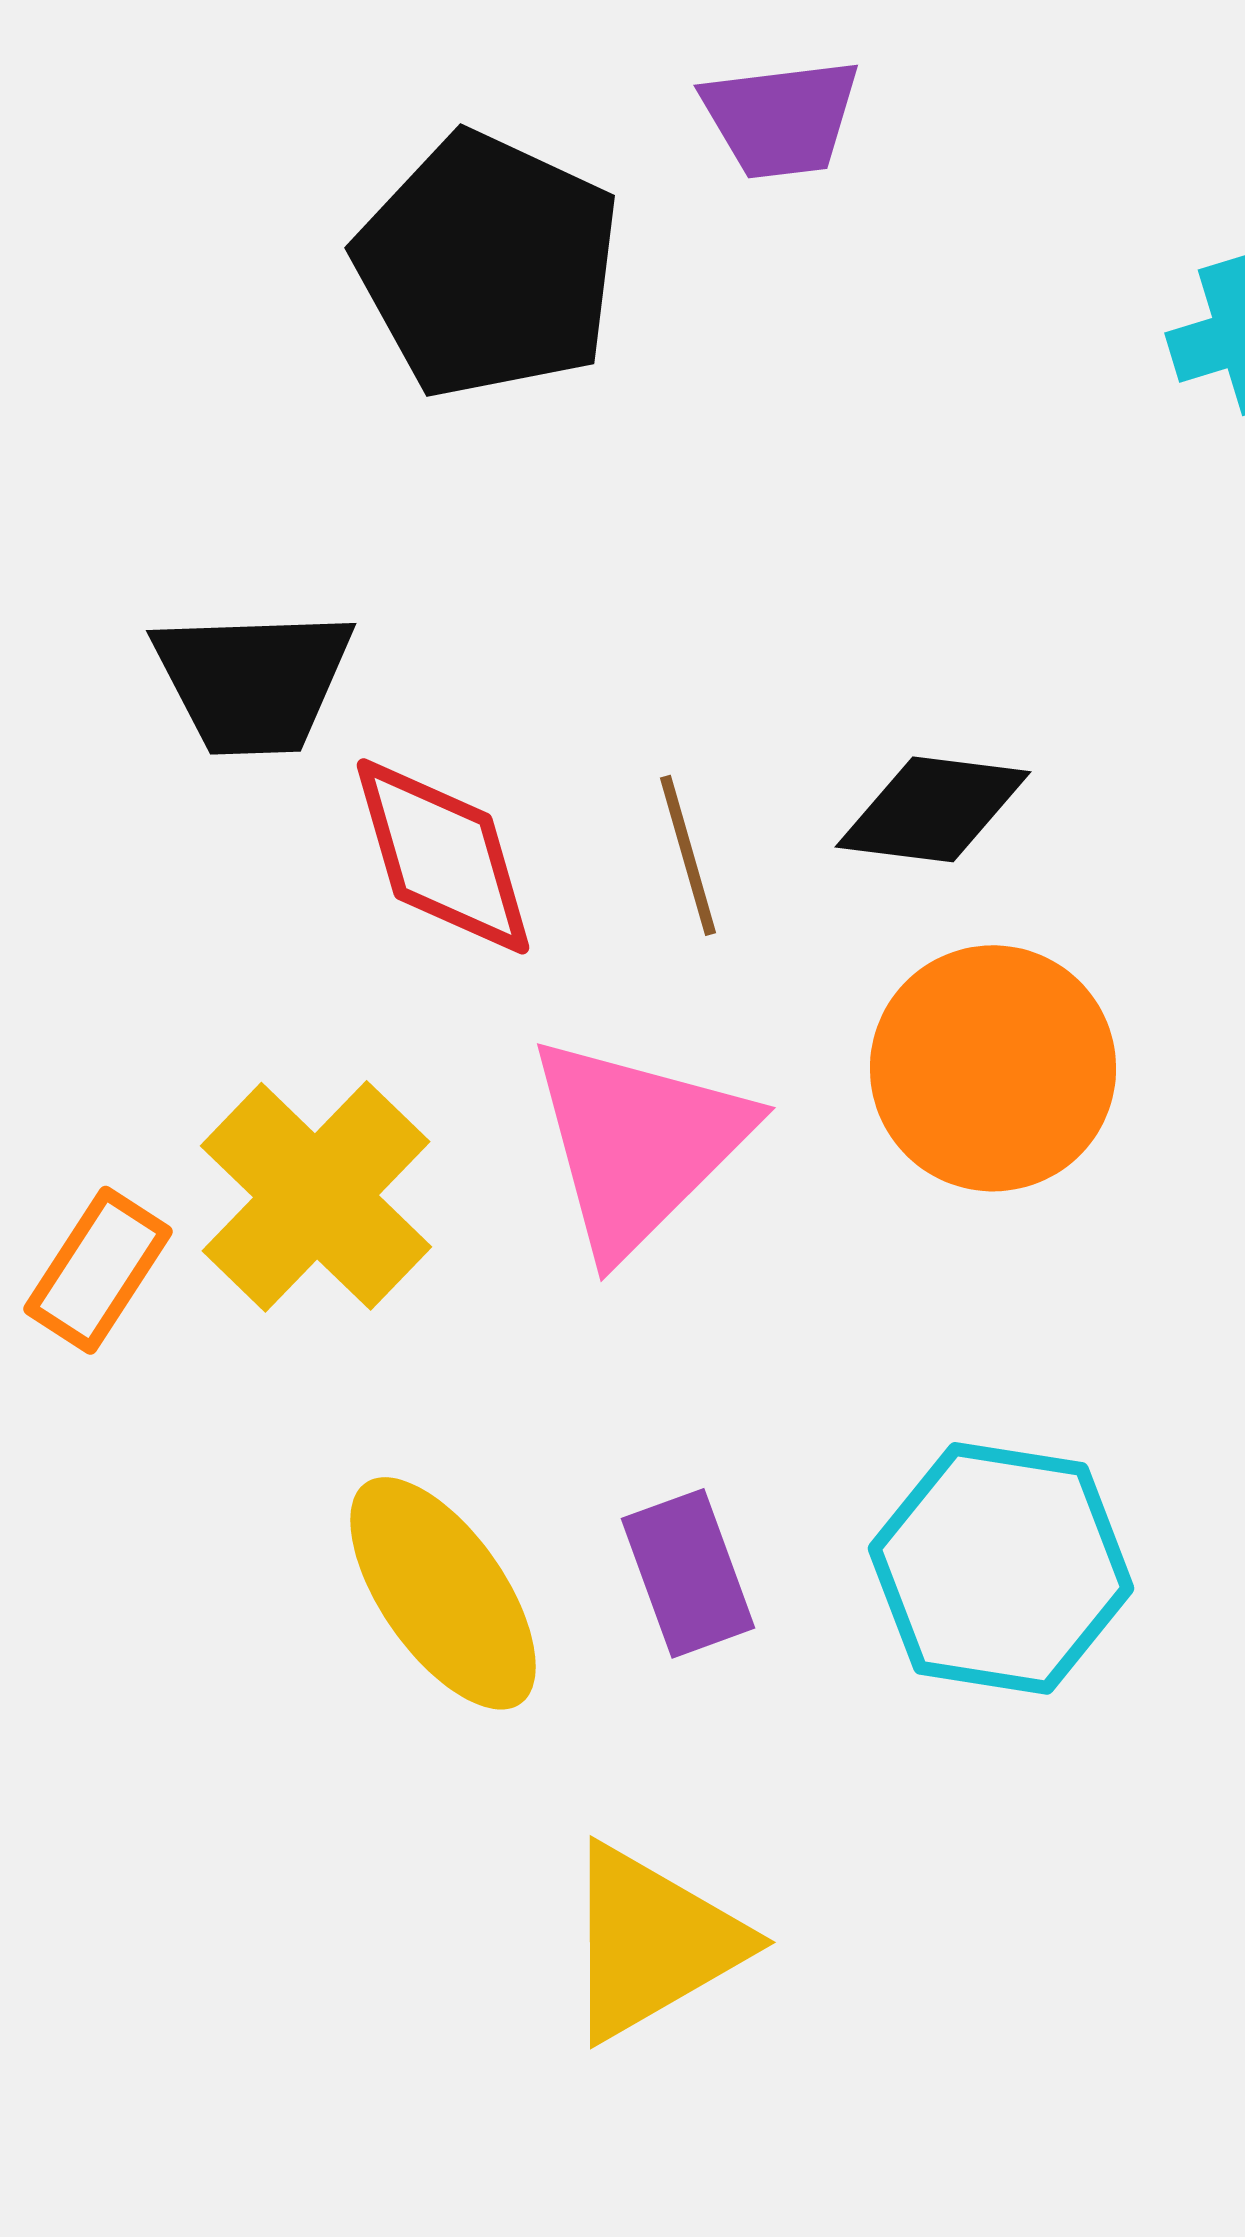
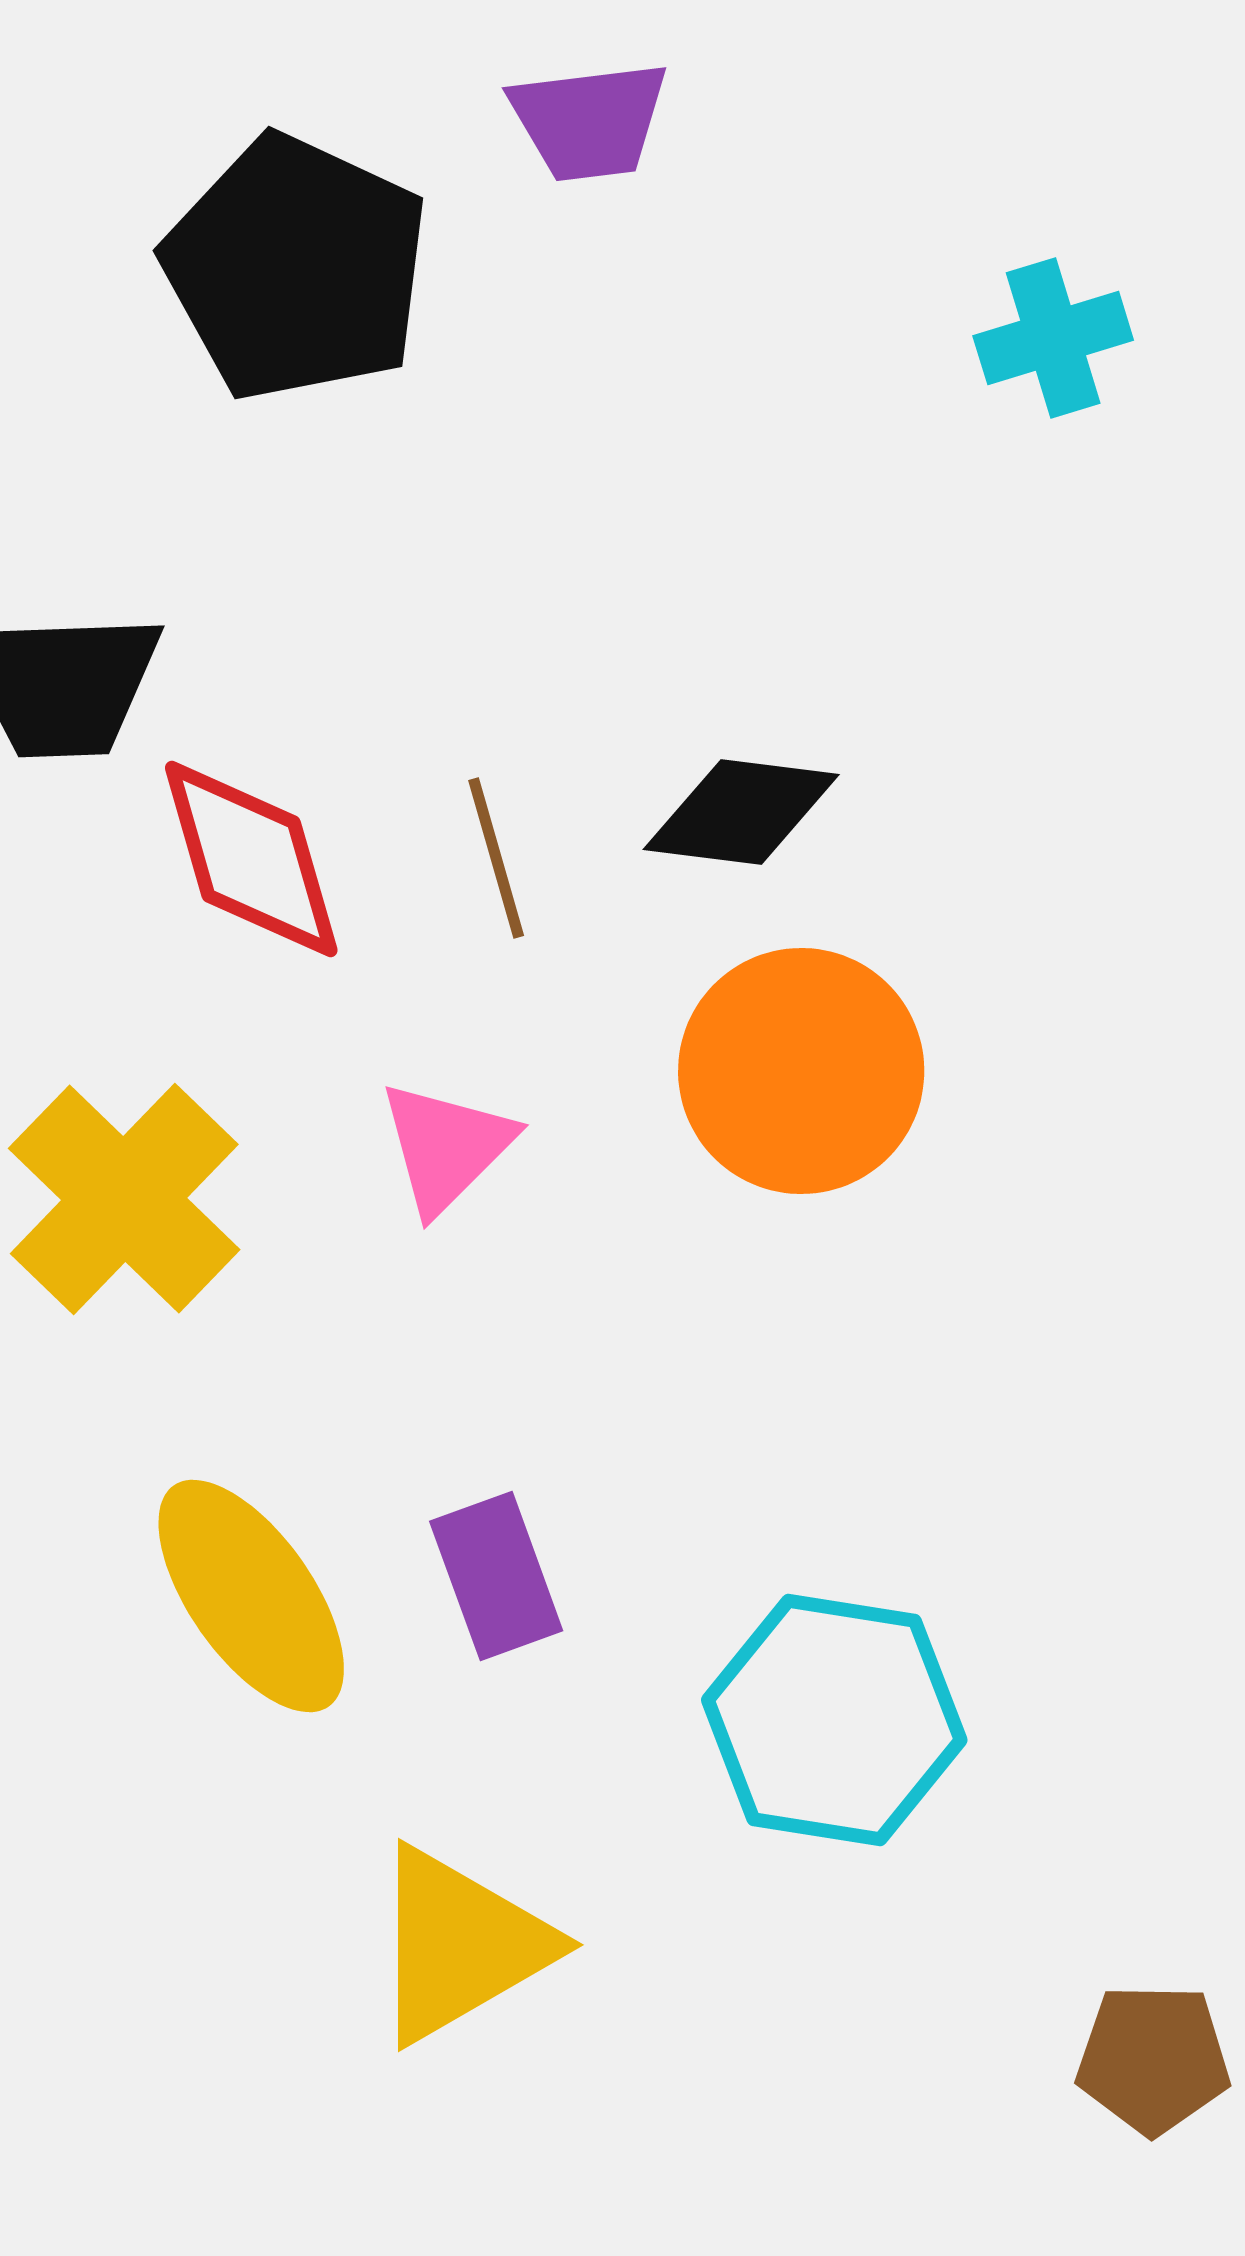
pink triangle: (638, 1144) -> (446, 1147), size x0.6
cyan hexagon: (1001, 1568) -> (834, 1720), moved

